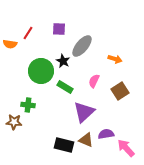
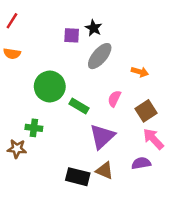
red line: (28, 33) -> (12, 21), moved
black star: (63, 61) -> (94, 28), moved
purple semicircle: (106, 134) -> (141, 163), moved
pink arrow: (126, 148) -> (153, 139), moved

